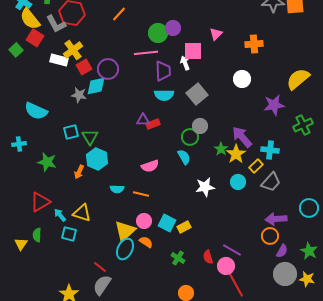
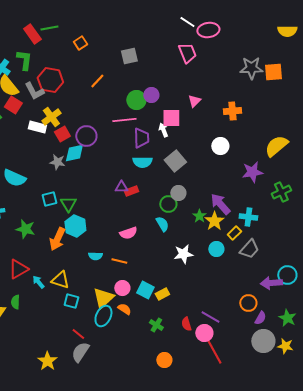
orange arrow: (79, 172) -> (57, 239), size x1.6
purple arrow: (276, 219) -> (271, 283), moved
cyan square: (69, 234) -> (71, 301), moved

